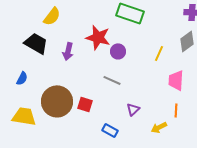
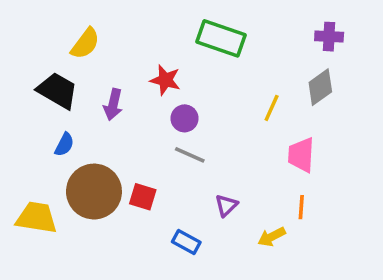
red star: (98, 37) -> (165, 80), size x0.7
purple circle: (118, 51) -> (185, 118), moved
blue semicircle: (22, 78) -> (64, 145), moved

